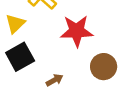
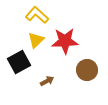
yellow triangle: (15, 24) -> (36, 40), moved

